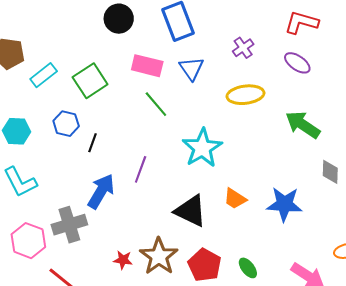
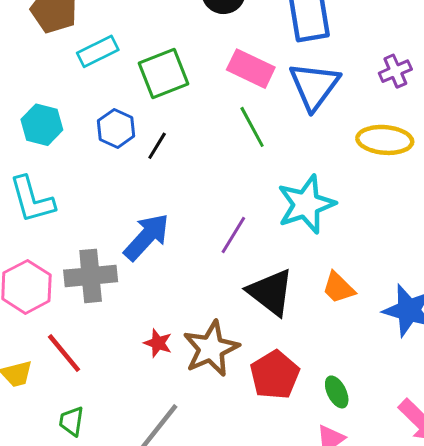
blue triangle: (191, 68) -> (314, 86), size x1.4
black line: (93, 143) -> (157, 146), moved
purple line: (141, 169) -> (233, 235), moved

